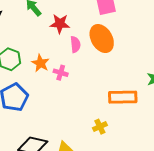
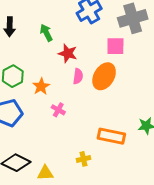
orange ellipse: (102, 39) -> (104, 76), turned 48
pink cross: (61, 73) -> (58, 110), moved

